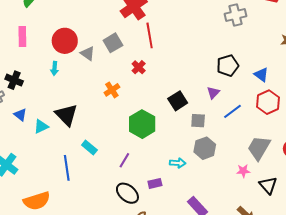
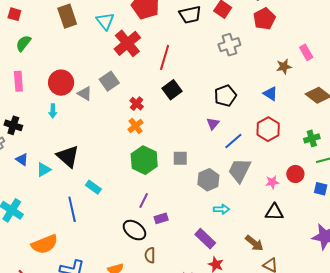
red line: (150, 35) -> (165, 57), moved, turned 30
blue triangle: (261, 75) -> (270, 94), moved
orange cross: (112, 90) -> (136, 126), moved
black square: (178, 101) -> (172, 90), moved
gray square: (198, 121) -> (180, 158), moved
gray trapezoid: (259, 148) -> (239, 170), moved
purple line: (124, 160) -> (144, 201), moved
cyan arrow: (178, 163) -> (221, 209), moved
pink star: (243, 171) -> (272, 182), moved
black triangle: (268, 185) -> (274, 212), turned -42

